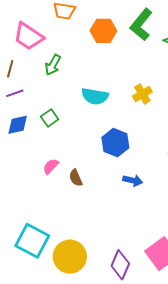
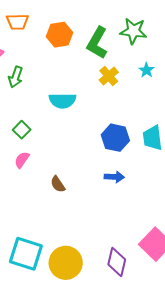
green L-shape: (141, 25) -> (97, 43), moved
yellow cross: (142, 94) -> (109, 76), moved
blue hexagon: (115, 143) -> (115, 138), moved
pink semicircle: (51, 166) -> (22, 160), moved

